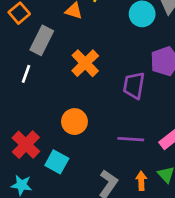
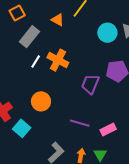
orange cross: (85, 63) -> (58, 60), turned -30
white line: (26, 74) -> (36, 62), moved

